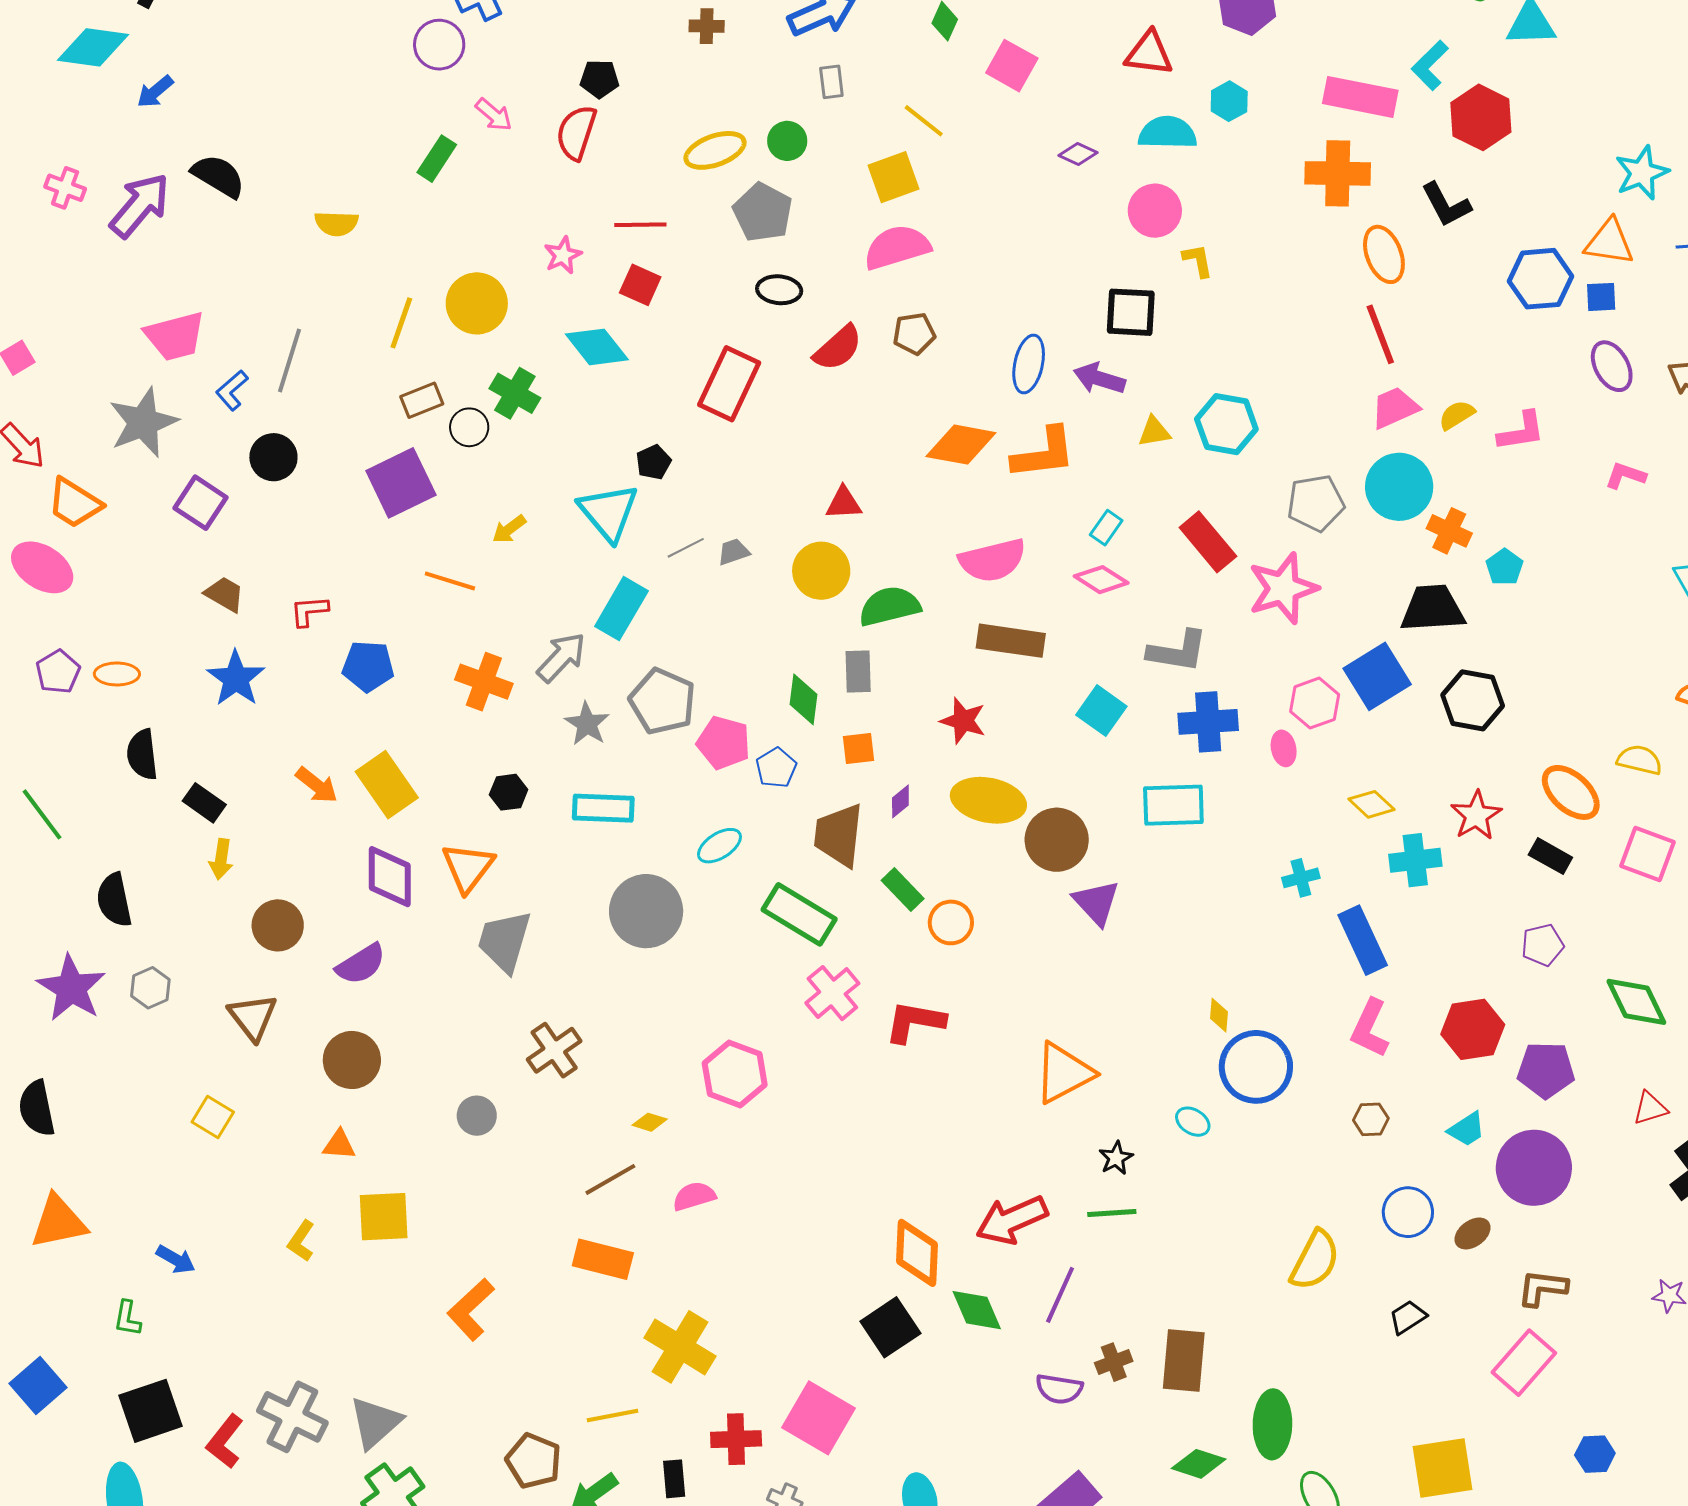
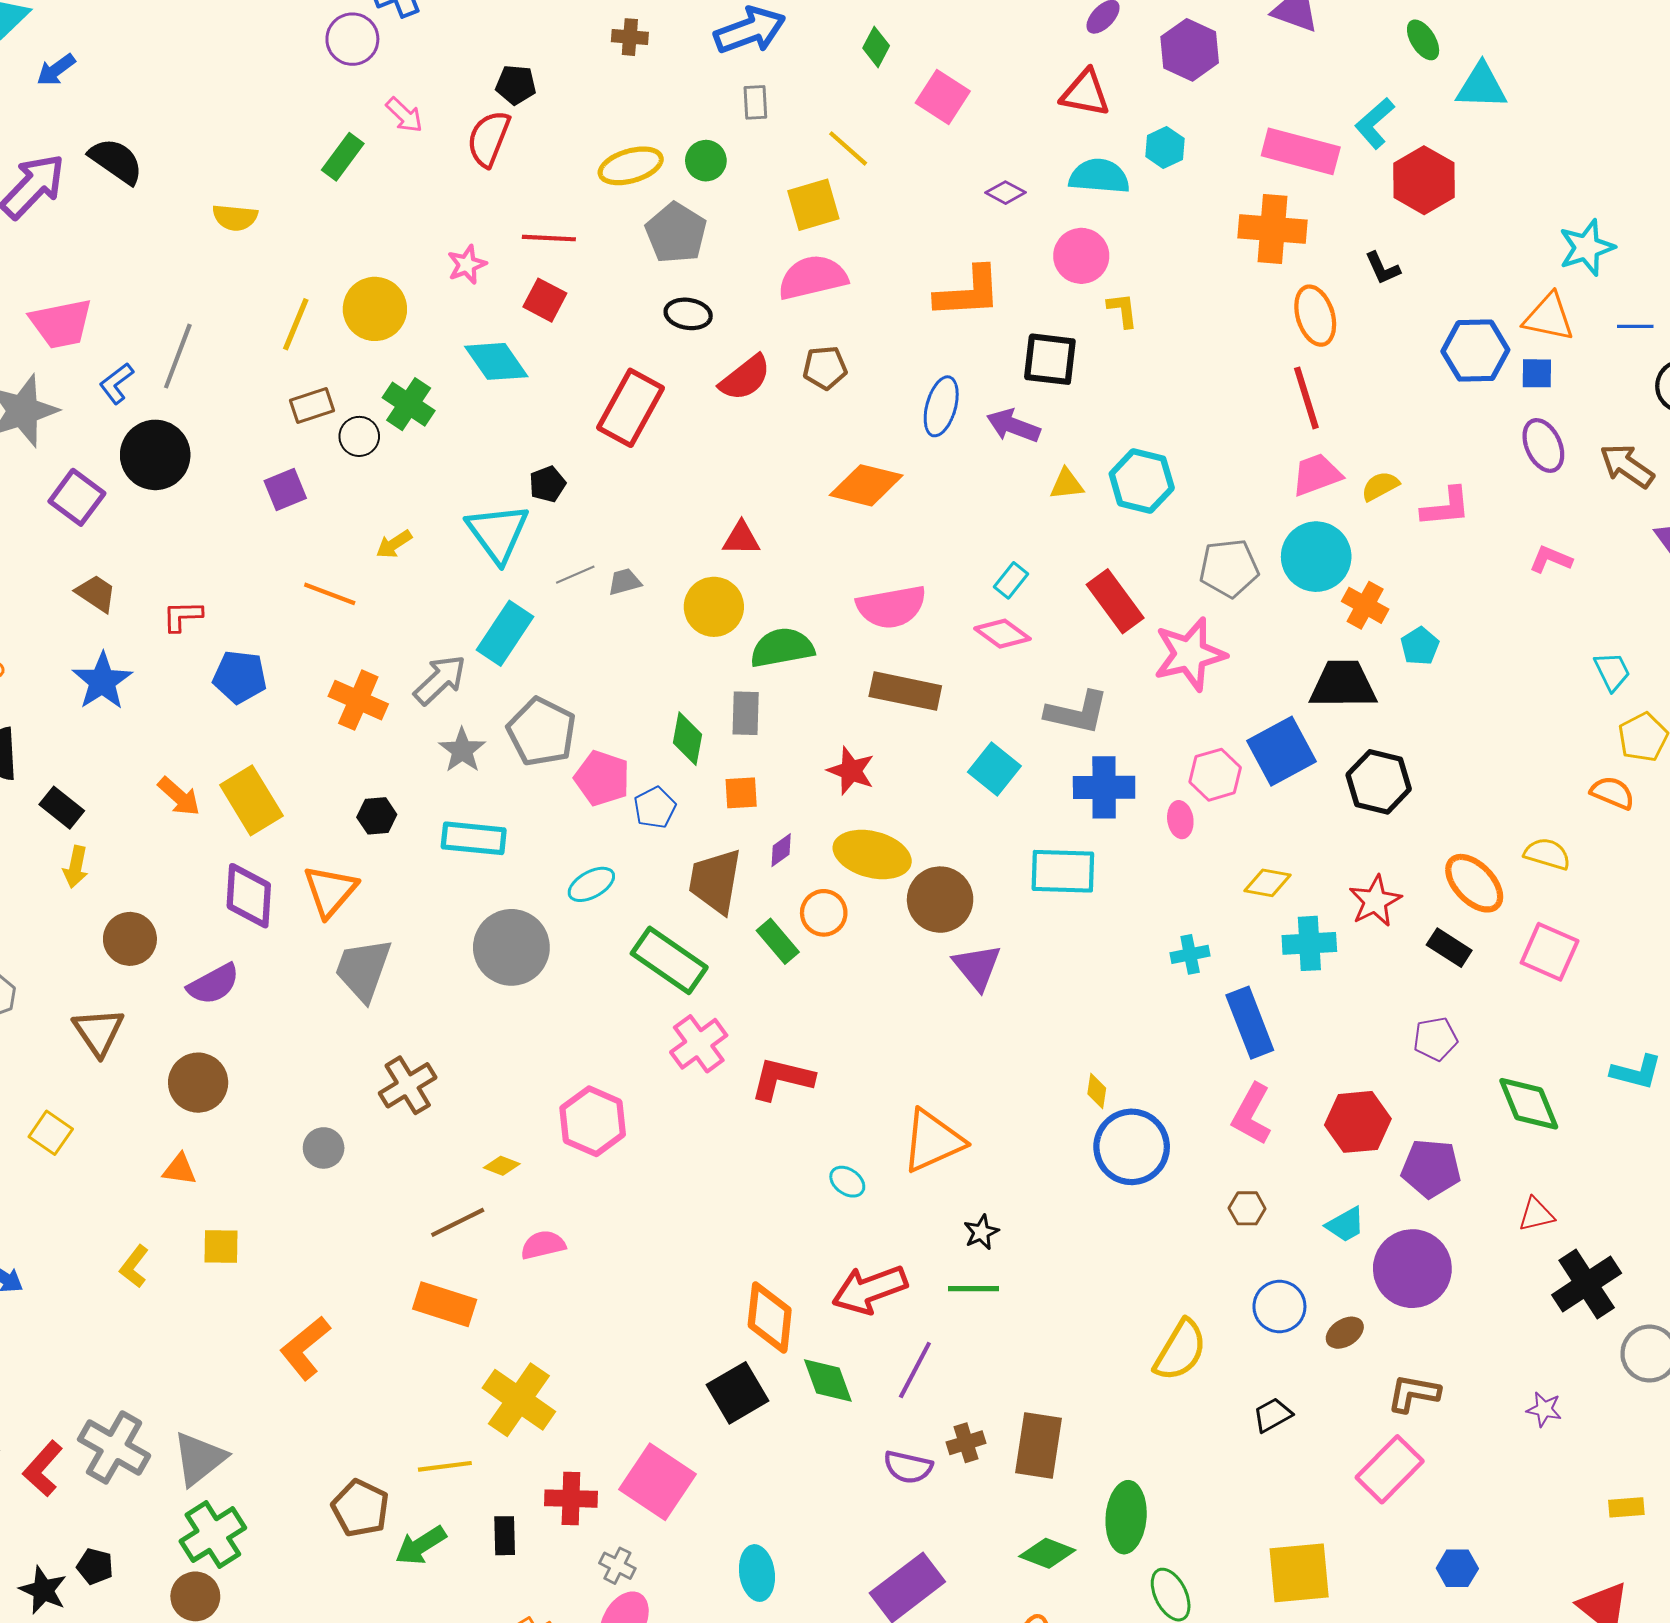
black L-shape: (1446, 205) -> (1382, 268), size x0.7
orange L-shape: (1044, 453) -> (968, 292), moved
black circle: (273, 457) -> (155, 455), size x1.4
purple square: (401, 483) -> (285, 490), size x0.6
yellow diamond: (1371, 804) -> (1268, 883), turned -36
orange circle: (951, 922) -> (824, 913), moved
cyan ellipse: (1193, 1122) -> (847, 1182), moved
yellow square: (384, 1217) -> (221, 1246), size x0.7

